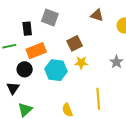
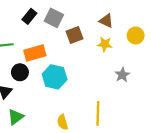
black rectangle: (27, 29) -> (29, 16), moved, turned 40
brown square: (75, 43) -> (74, 35), moved
yellow star: (81, 63) -> (105, 44), moved

